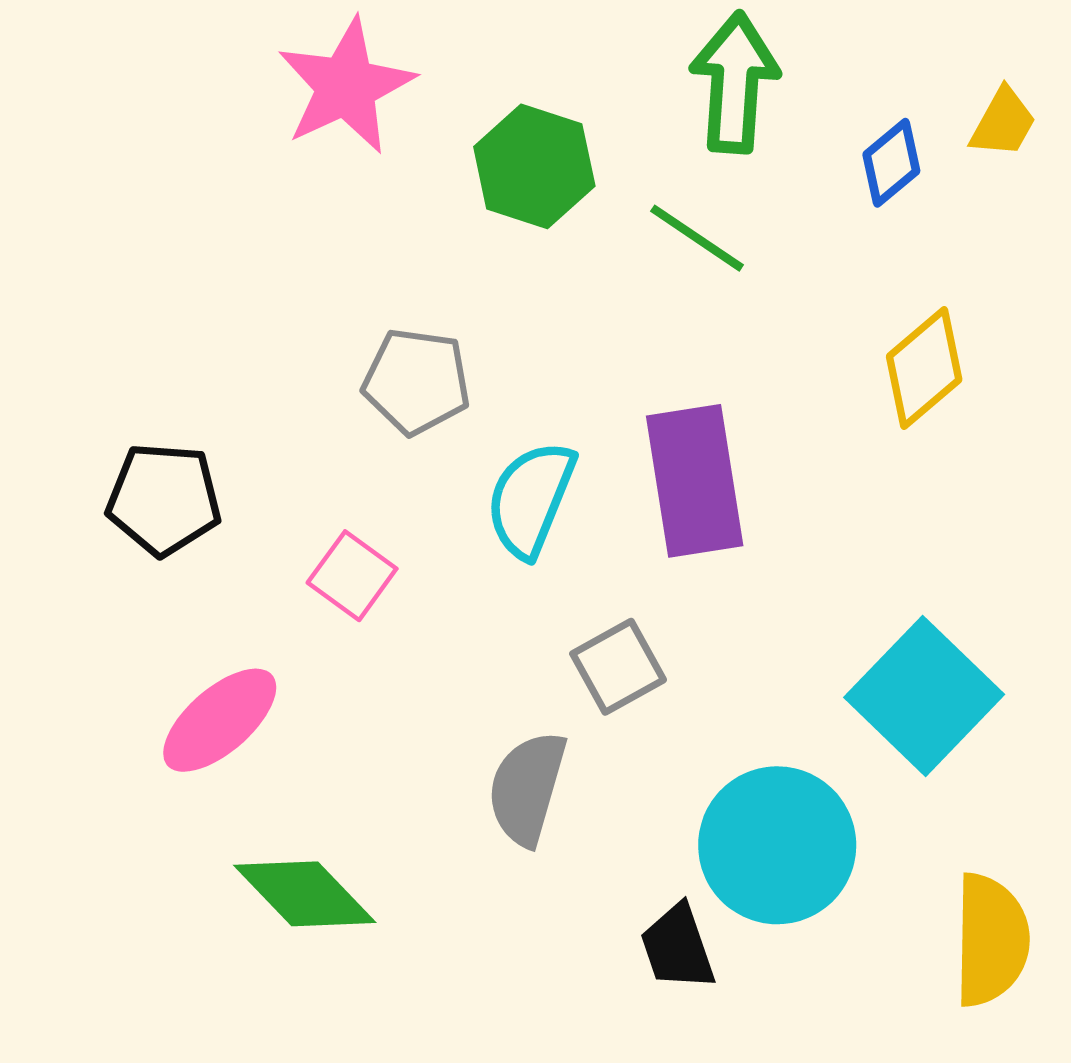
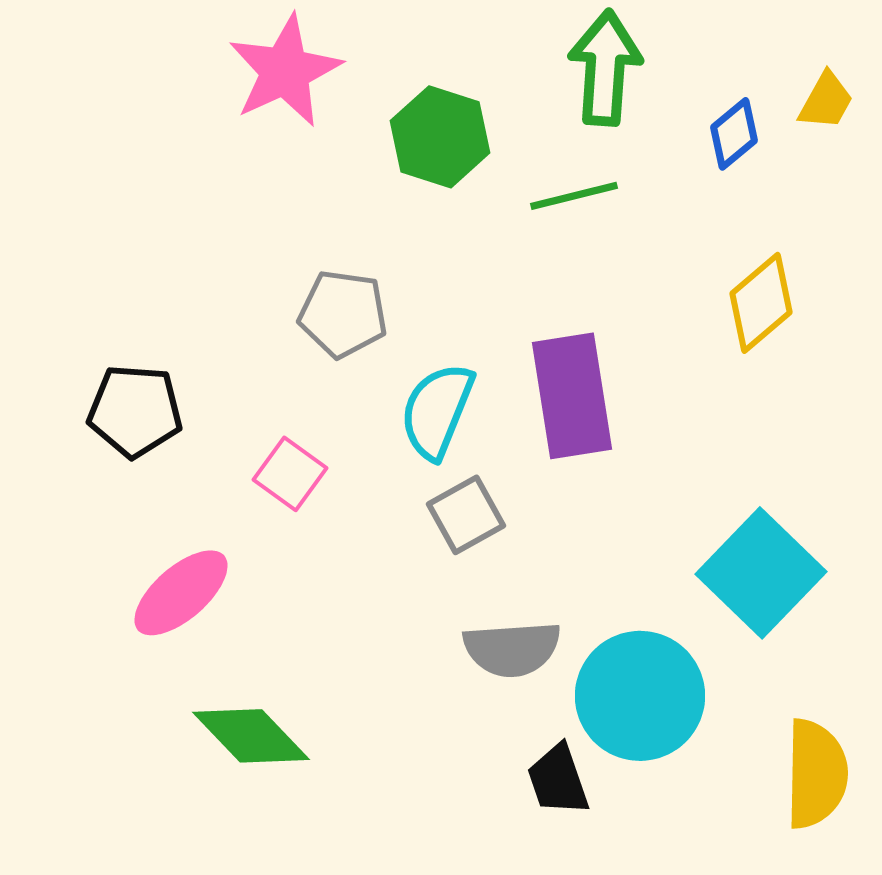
green line: (697, 238) -> (574, 196), turned -48
gray square: (618, 667) -> (466, 515), moved
gray semicircle: (527, 788) -> (512, 649), moved, turned -110

